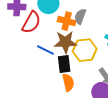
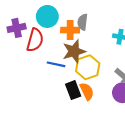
yellow hexagon: (85, 50) -> (88, 67), moved
black rectangle: (64, 64) -> (73, 90), moved

